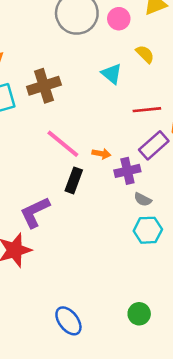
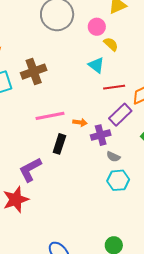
pink circle: (119, 19) -> (97, 27), moved
cyan triangle: (112, 74) -> (96, 65), moved
pink line: (63, 144) -> (50, 116), turned -48

